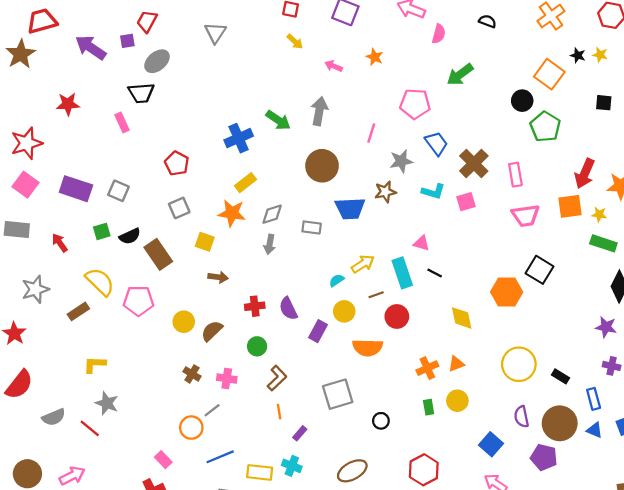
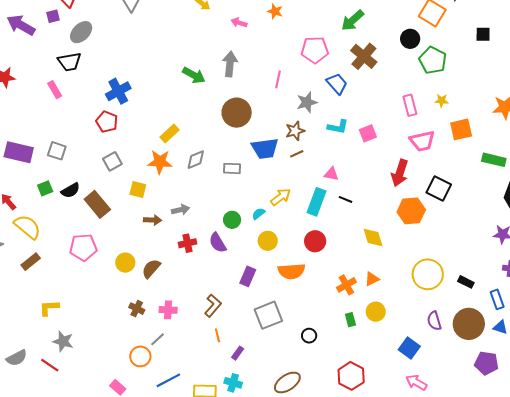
blue cross: (239, 138) -> (118, 91), moved
brown cross: (474, 163) -> (364, 56), moved
red arrow: (585, 174) -> (400, 173), moved
yellow star: (599, 214) -> (442, 101), moved
gray arrow: (270, 244) -> (181, 210), moved, turned -108
cyan rectangle: (402, 273) -> (317, 202), turned 44
yellow semicircle: (100, 282) -> (27, 227), moved
brown line: (376, 295) -> (297, 154), moved
purple rectangle: (318, 331) -> (248, 276), moved
green circle: (257, 346) -> (232, 220), moved
purple pentagon: (544, 457) -> (486, 363), moved

